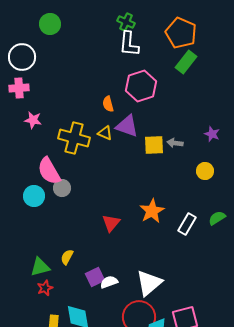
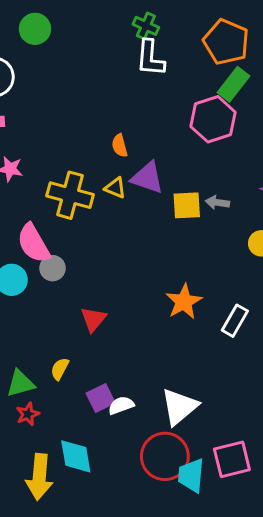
pink hexagon: (141, 86) -> (213, 119), moved
red triangle: (111, 223) -> (93, 319), moved

